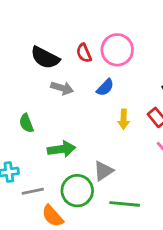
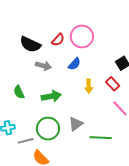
red semicircle: (84, 53) -> (58, 40), turned -112
green arrow: (61, 149) -> (51, 96), moved
green circle: (77, 191) -> (48, 129), moved
green line: (125, 204) -> (101, 138), moved

